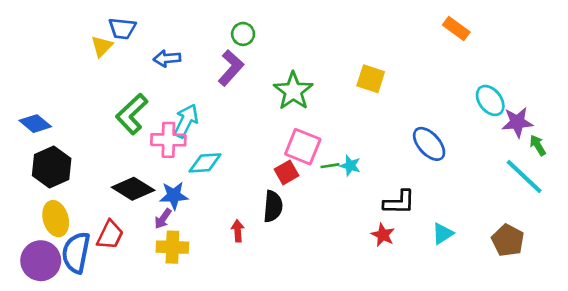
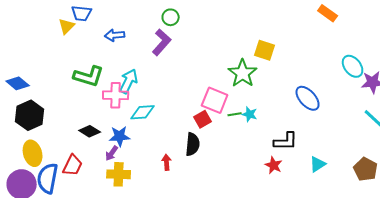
green star: (293, 91) -> (243, 73), moved
green L-shape: (132, 114) -> (89, 76), turned -120
black diamond: (133, 189) -> (90, 131), size x0.7

